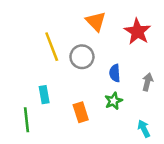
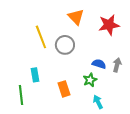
red star: (137, 32) -> (109, 25), turned 30
blue semicircle: (115, 73) -> (99, 64), moved, turned 112
cyan arrow: (144, 129) -> (98, 102), moved

